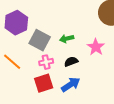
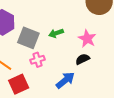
black semicircle: (71, 62) -> (83, 59), moved
red square: (44, 83) -> (19, 84), moved

